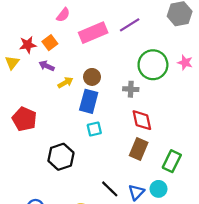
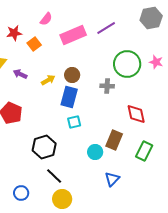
red star: (28, 45) -> (14, 33), moved
purple arrow: (47, 66) -> (20, 74), moved
red diamond: (142, 120) -> (136, 114), moved
black line: (110, 189) -> (54, 176), moved
cyan circle: (159, 189) -> (95, 152), moved

